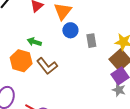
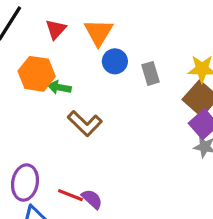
orange hexagon: (21, 61) -> (37, 74), moved

